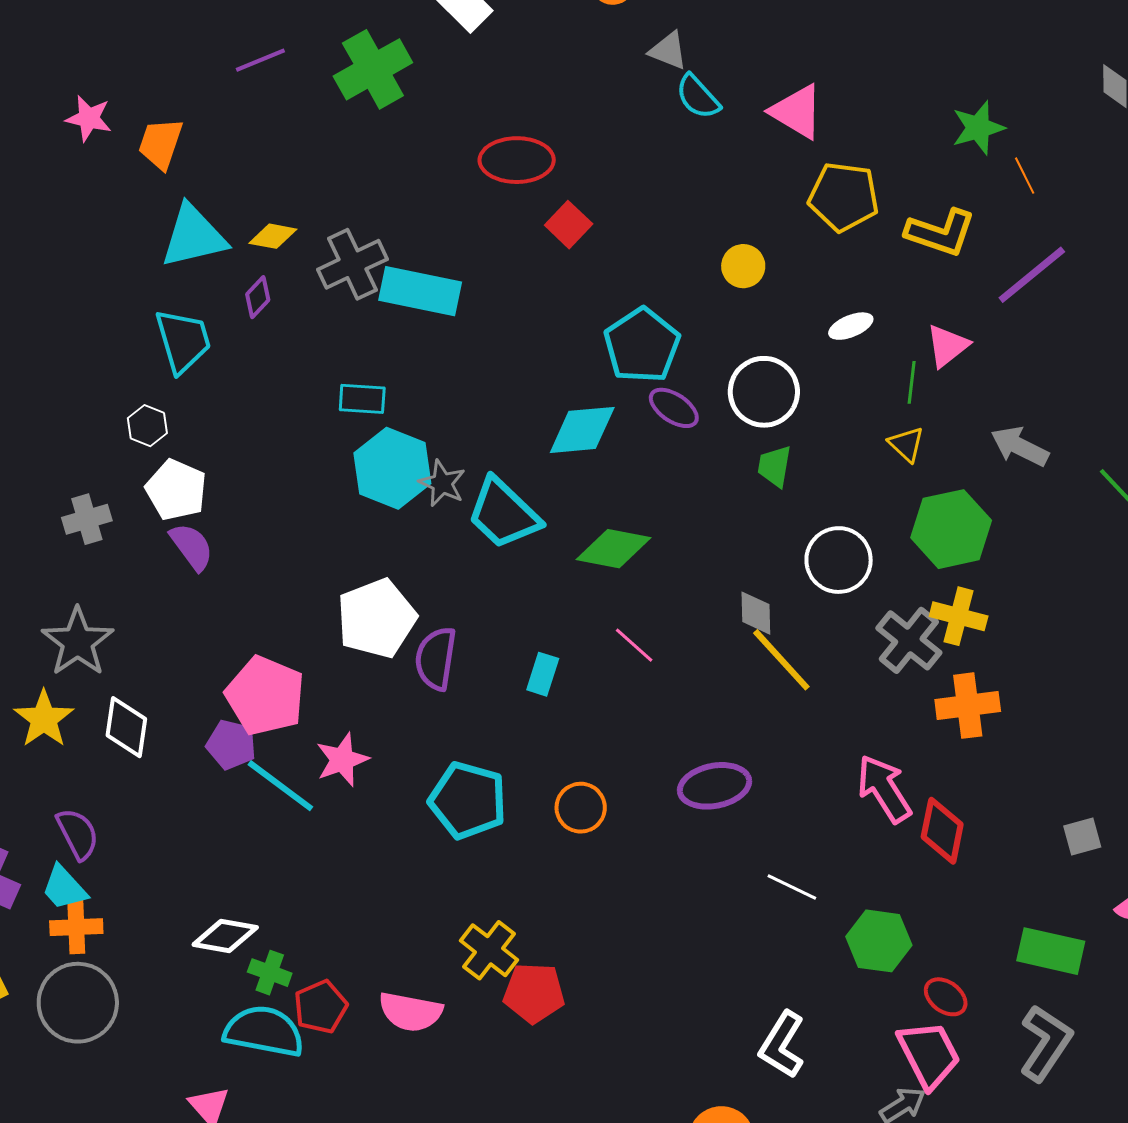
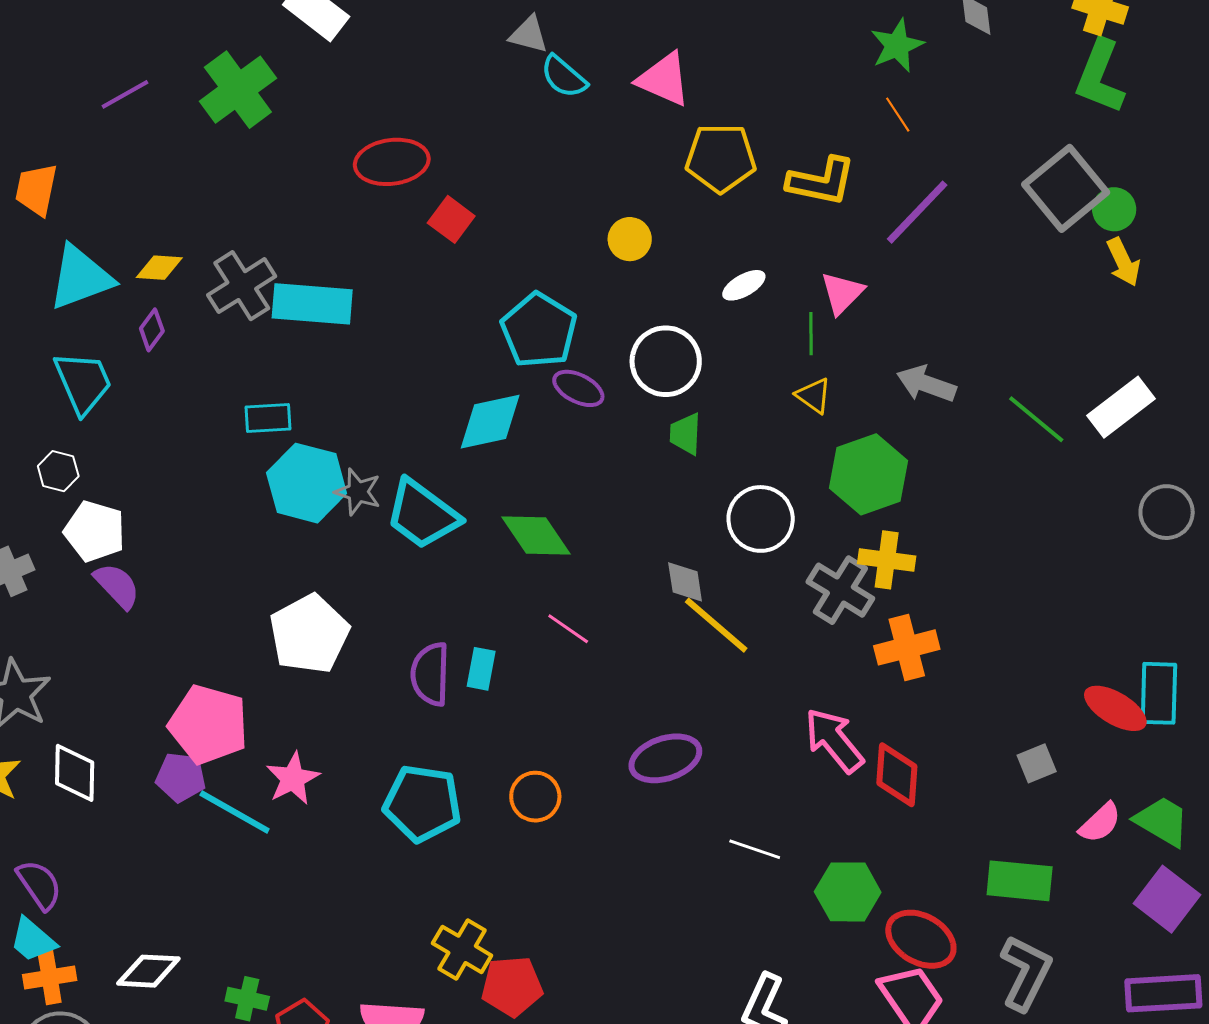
green star: (978, 128) -> (897, 46), moved
green diamond: (614, 549) -> (536, 535), turned 52
purple semicircle: (436, 659) -> (430, 674), moved
white diamond: (225, 936) -> (148, 971), moved
red ellipse: (946, 997) -> (921, 939), size x1.6

